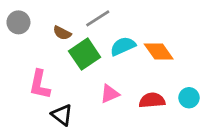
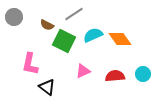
green square: (85, 54) -> (64, 41), turned -30

